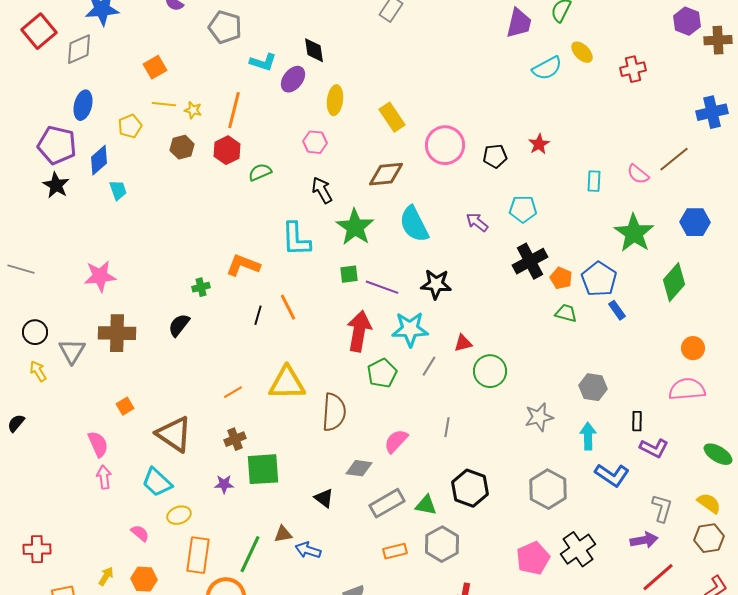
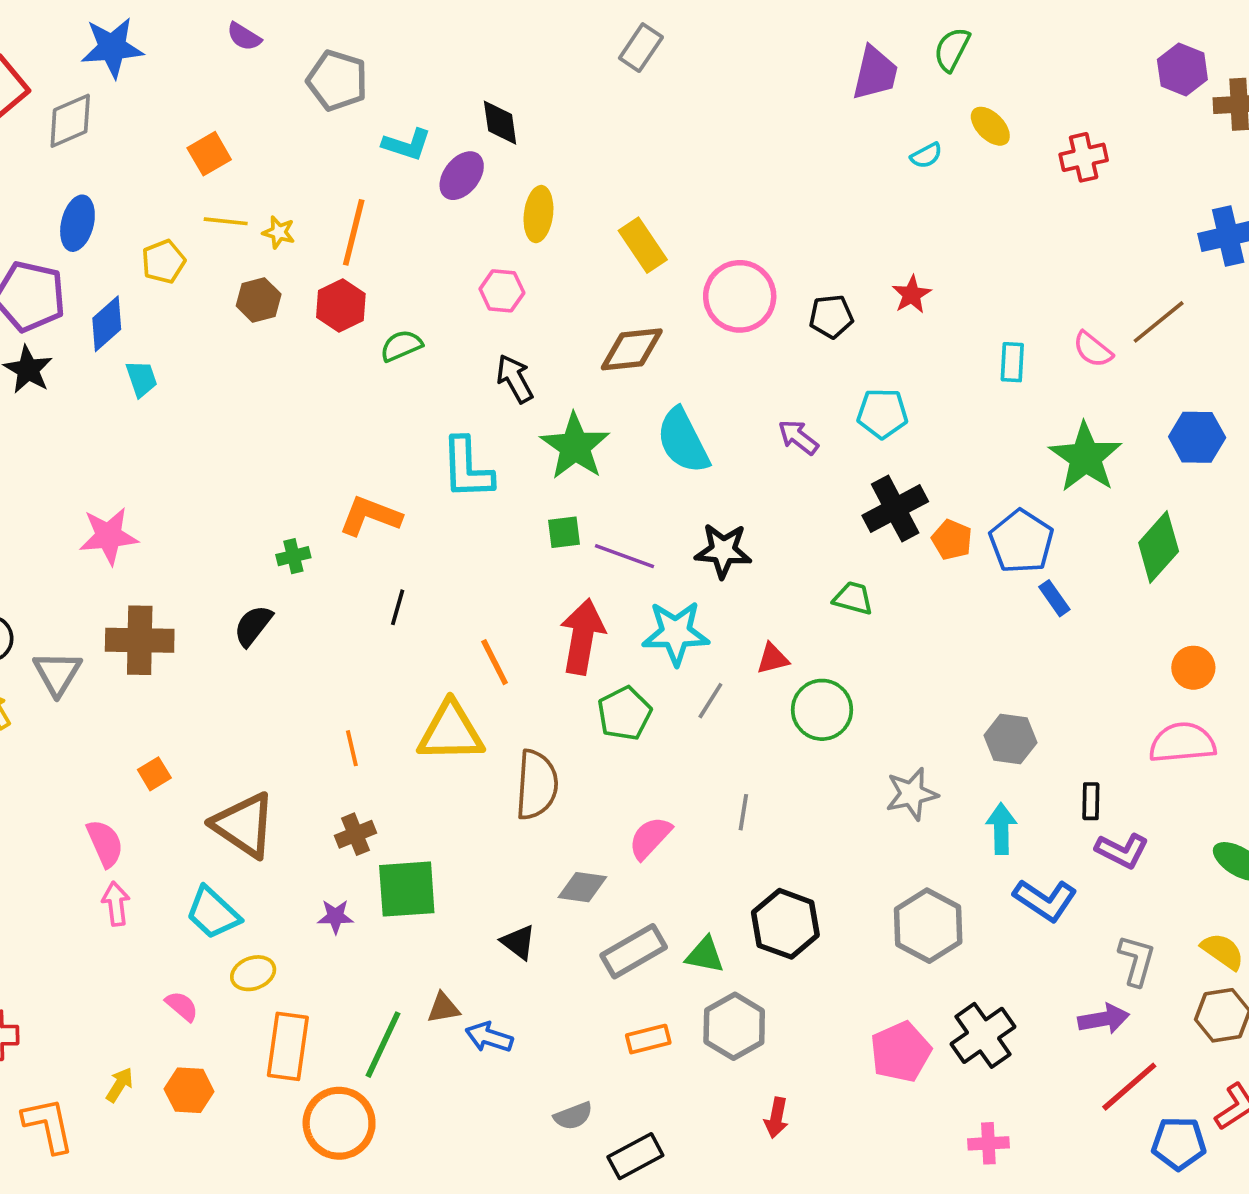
cyan semicircle: (547, 68) -> (926, 155), size x0.6
orange line: (288, 307) -> (495, 662), moved
green trapezoid: (566, 313) -> (853, 598), moved
orange line: (233, 392) -> (352, 748), turned -72

